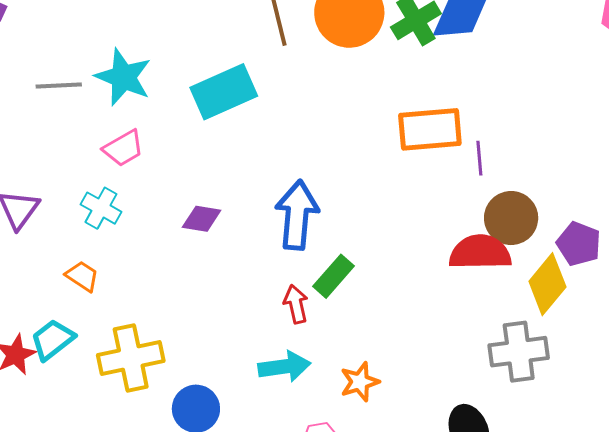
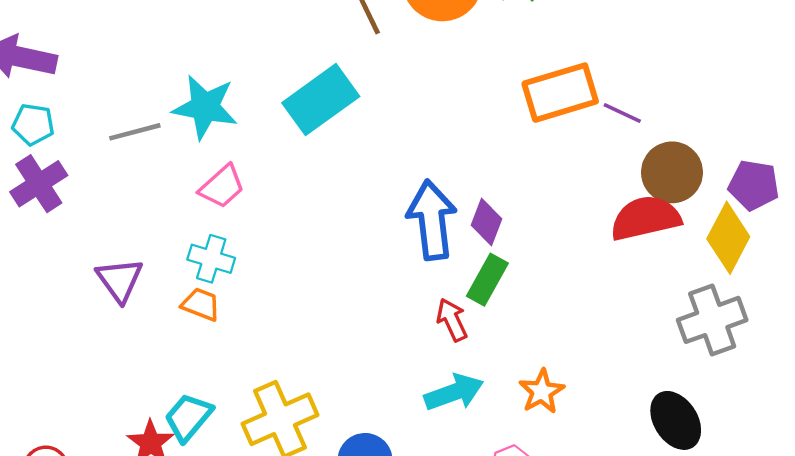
purple line: (479, 158) -> (622, 113), turned -48
purple diamond: (202, 219) -> (487, 222), moved, turned -66
orange trapezoid: (82, 276) -> (201, 304), moved

